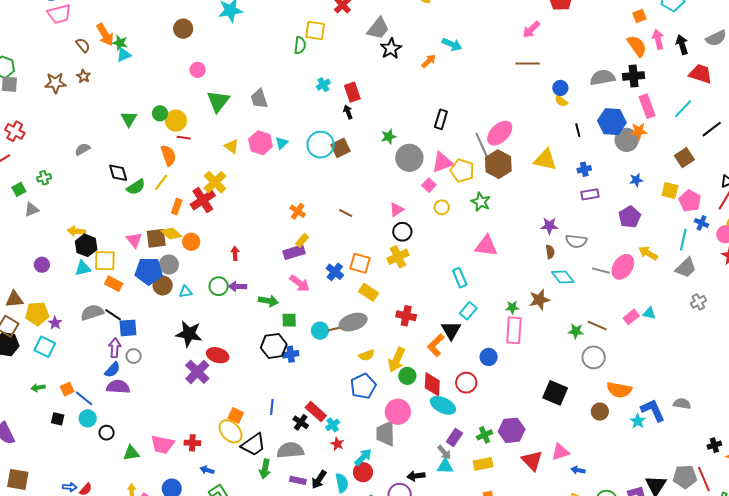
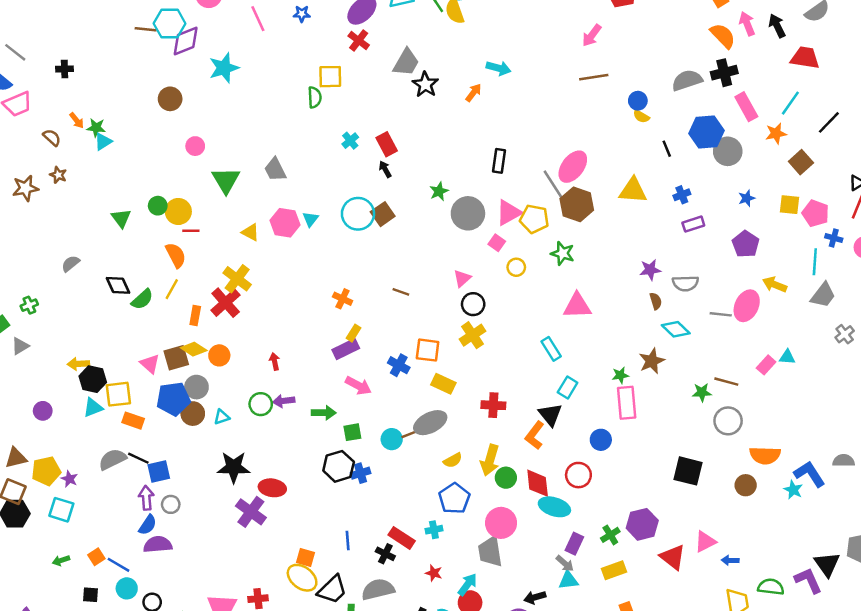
orange arrow: (105, 35) -> (77, 120), size x0.6
orange star: (639, 131) -> (776, 133), moved
cyan cross: (333, 425) -> (434, 530), moved, turned 32

